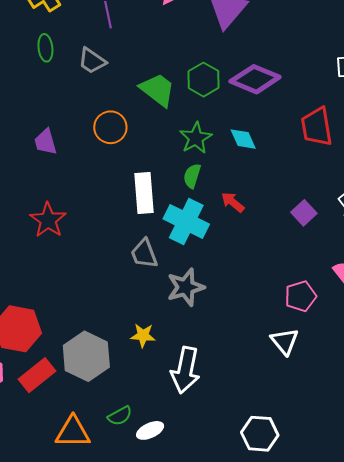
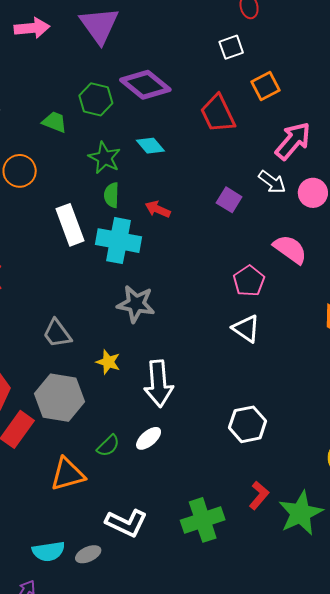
purple diamond: (255, 79) -> (145, 85), turned 33
green trapezoid: (157, 90) -> (54, 122), size x0.7
gray trapezoid: (144, 254) -> (57, 333), moved
gray star: (186, 287) -> (136, 304), turned -30
yellow star: (143, 335) -> (108, 362), turned 30
white ellipse: (150, 430) -> (149, 438), moved

